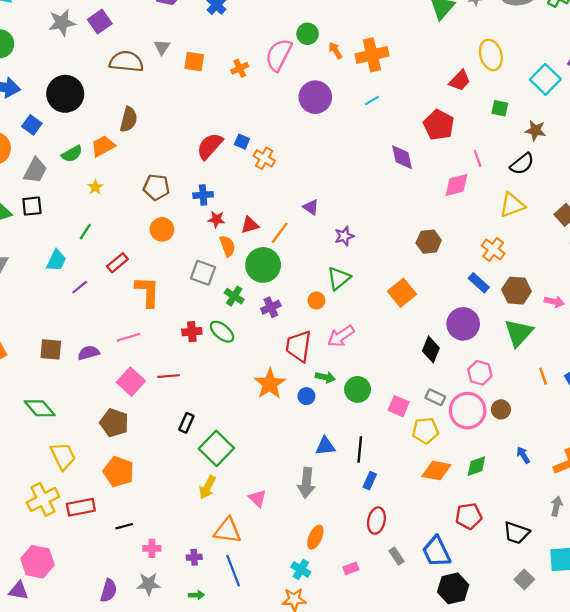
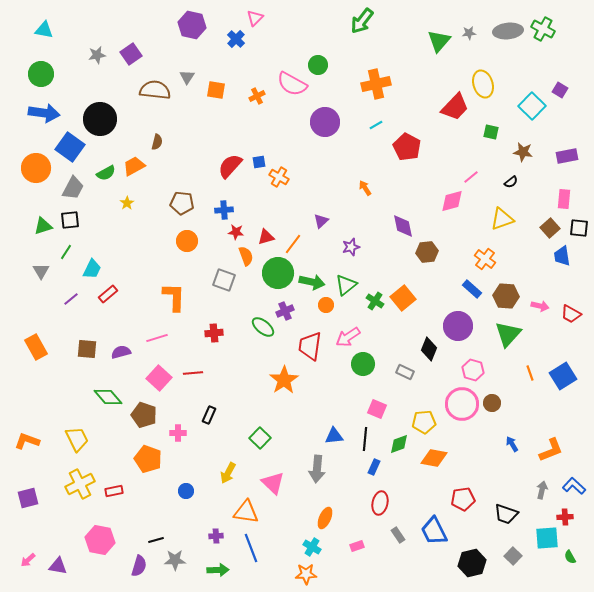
gray star: (62, 23) -> (97, 55), size x0.7
orange arrow: (335, 50) -> (365, 188), moved
pink semicircle: (279, 55) -> (292, 84), turned -88
red trapezoid: (460, 80) -> (455, 107), size x1.4
brown semicircle: (129, 119) -> (157, 142), size x0.7
blue square: (32, 125) -> (70, 147), size x1.6
red pentagon: (439, 125) -> (407, 147), moved
blue square: (242, 142) -> (259, 162), turned -32
purple diamond: (402, 157) -> (403, 226), moved
pink line: (478, 158) -> (471, 177), turned 70
black semicircle: (522, 164) -> (511, 182), size x0.6
purple triangle: (311, 207) -> (321, 221), turned 42
green line: (85, 232) -> (66, 252), moved
red rectangle: (117, 263) -> (108, 294), moved
purple line: (80, 287) -> (71, 299), moved
green cross: (234, 296) -> (375, 301), moved
green ellipse: (222, 332) -> (263, 327), moved
green arrow: (325, 377) -> (312, 282), moved, size x1.4
green circle: (358, 389) -> (363, 364), moved
blue circle: (306, 396) -> (186, 491), moved
gray rectangle: (435, 397) -> (405, 372), moved
pink square: (399, 406) -> (377, 409), moved
green diamond: (40, 408) -> (108, 397), moved
green square: (216, 448) -> (260, 438), moved, size x0.7
yellow trapezoid: (63, 456) -> (77, 439), moved
green diamond: (476, 466) -> (399, 444), moved
pink triangle: (258, 498) -> (273, 483), size x1.4
red rectangle: (81, 507) -> (114, 491), size x0.7
black line: (124, 526) -> (156, 540), moved
pink cross: (152, 548) -> (178, 433), moved
pink hexagon: (37, 562) -> (100, 540), moved
black hexagon: (453, 588) -> (472, 563), moved
green arrow: (196, 595) -> (218, 570), size x1.5

